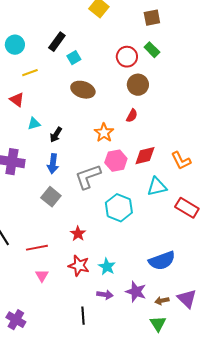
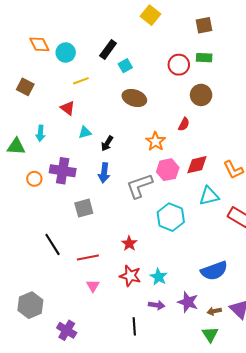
green rectangle: (152, 50) -> (204, 58), turned -42
brown circle: (138, 85) -> (201, 95), moved
gray square: (51, 197) -> (84, 208), moved, turned 36

